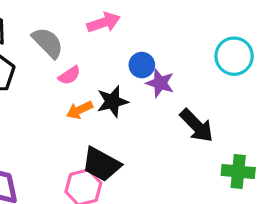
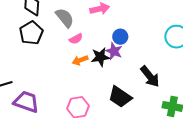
purple star: (160, 83) -> (114, 51), moved
black trapezoid: (101, 164) -> (120, 97), moved

